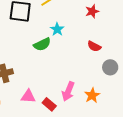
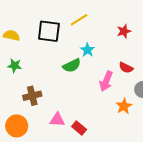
pink arrow: (68, 91) -> (106, 81), moved
orange star: (92, 95) -> (124, 106), moved

